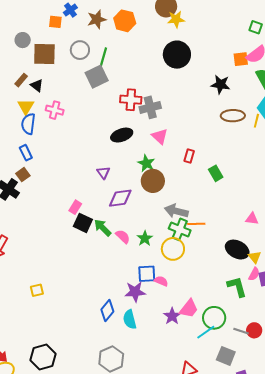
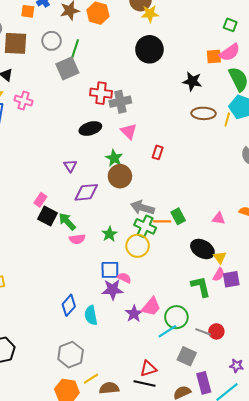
green rectangle: (216, 173) -> (178, 216), moved
pink semicircle: (123, 237) -> (77, 239), moved, turned 126
purple star: (135, 292) -> (113, 290), moved

